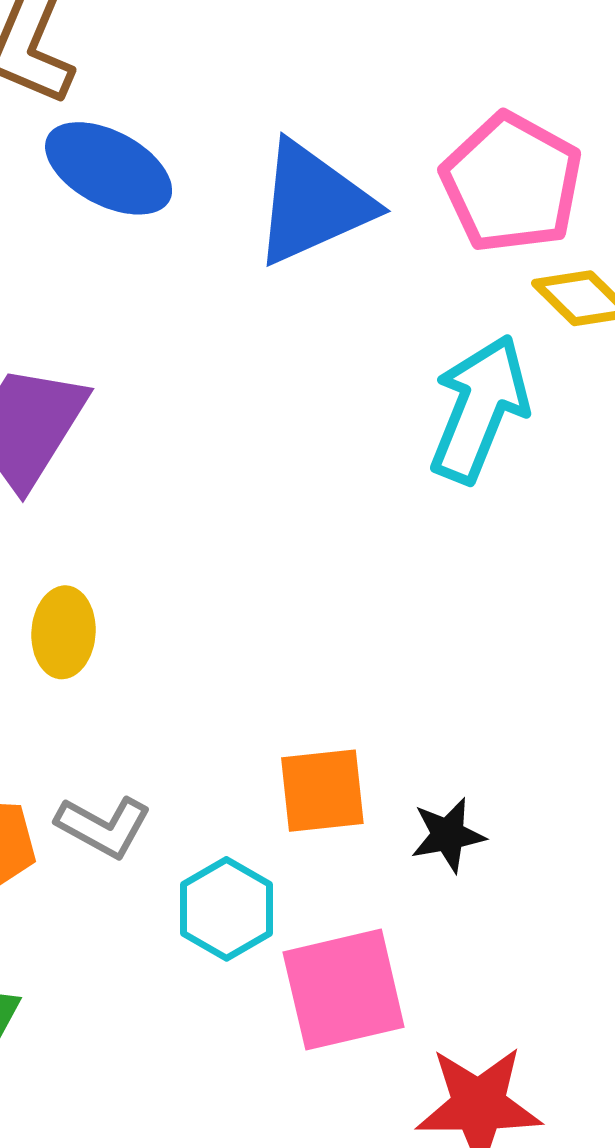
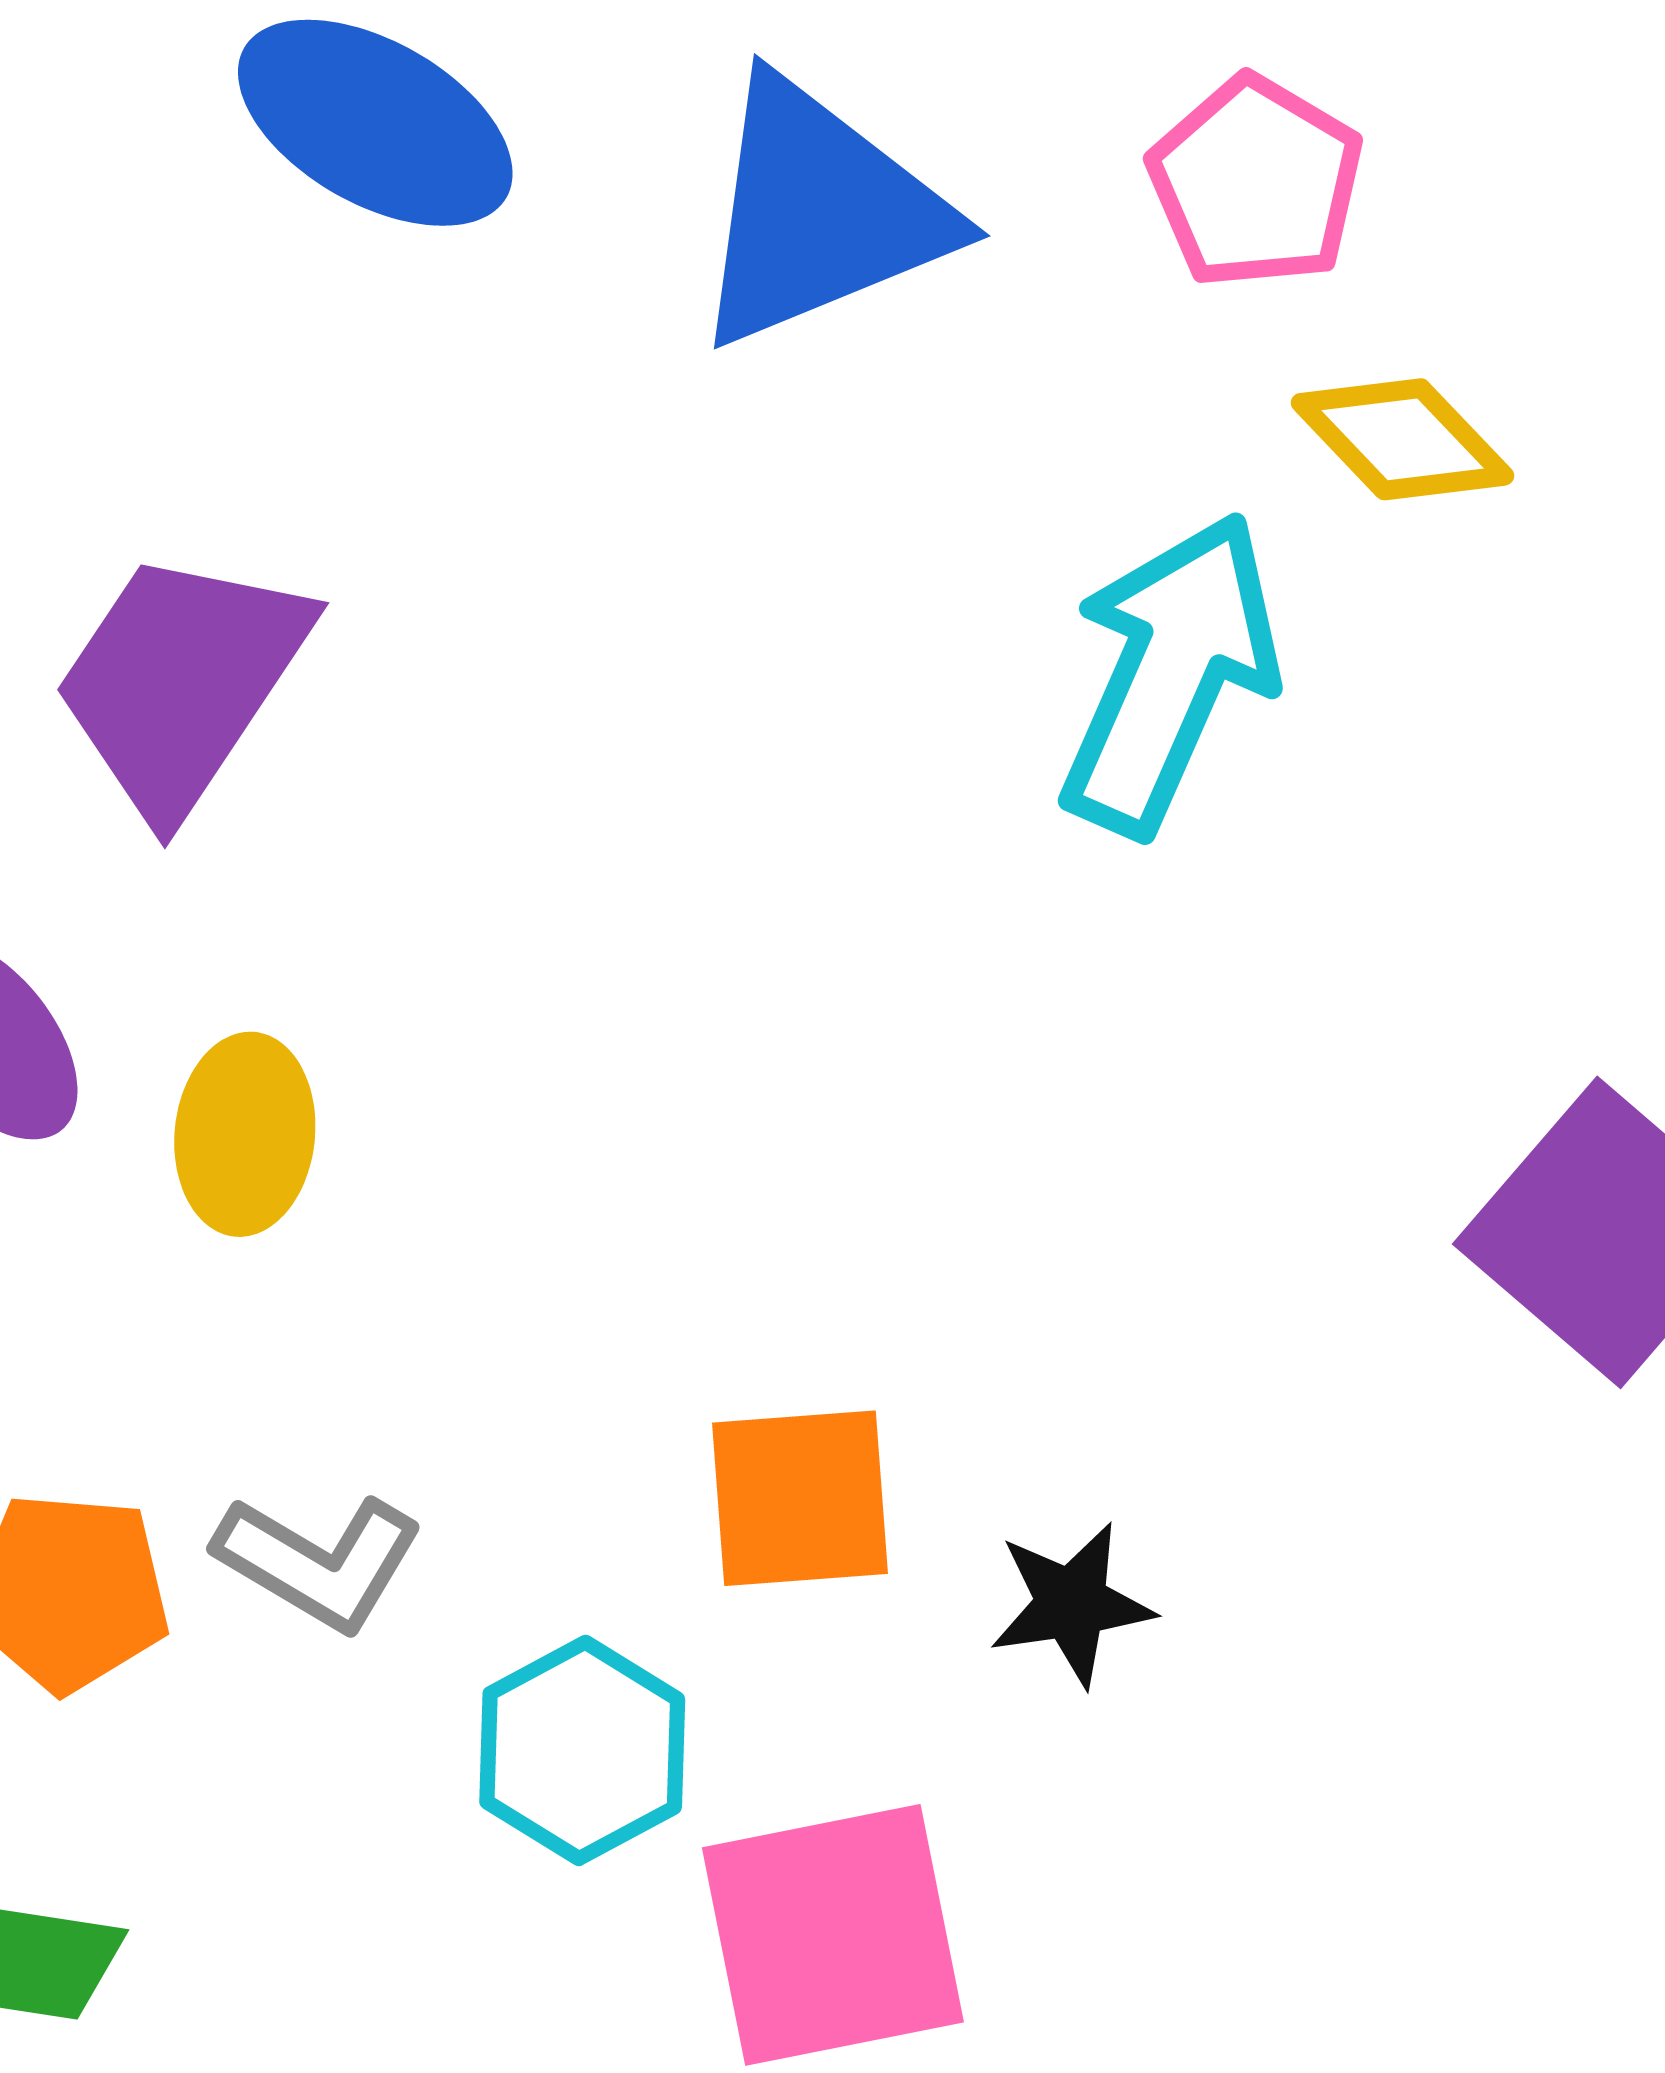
pink pentagon: (512, 183) -> (1256, 182), size x0.7

